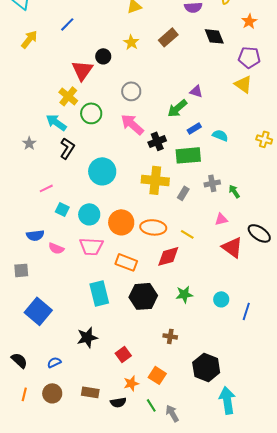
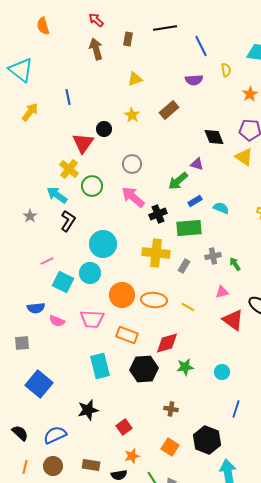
blue line: (67, 24) -> (68, 97), turned -56
black diamond: (214, 36) -> (214, 137), moved
cyan square: (62, 209) -> (63, 282), size x1.5
cyan circle: (89, 214) -> (90, 273), moved
red diamond: (168, 256) -> (167, 343), moved
blue line: (246, 311) -> (236, 409), moved
blue semicircle: (54, 362) -> (55, 435), size x1.6
orange square: (157, 375) -> (170, 447), moved

